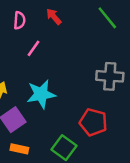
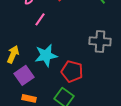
red pentagon: (93, 122) -> (72, 71), moved

